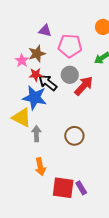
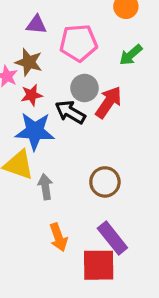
brown star: (37, 54) -> (29, 62), turned -30
black arrow: (48, 83) -> (70, 112), moved
purple rectangle: (81, 188) -> (112, 238), moved, size x1.5

